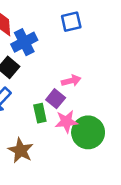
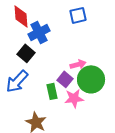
green circle: (88, 132) -> (91, 79), moved

